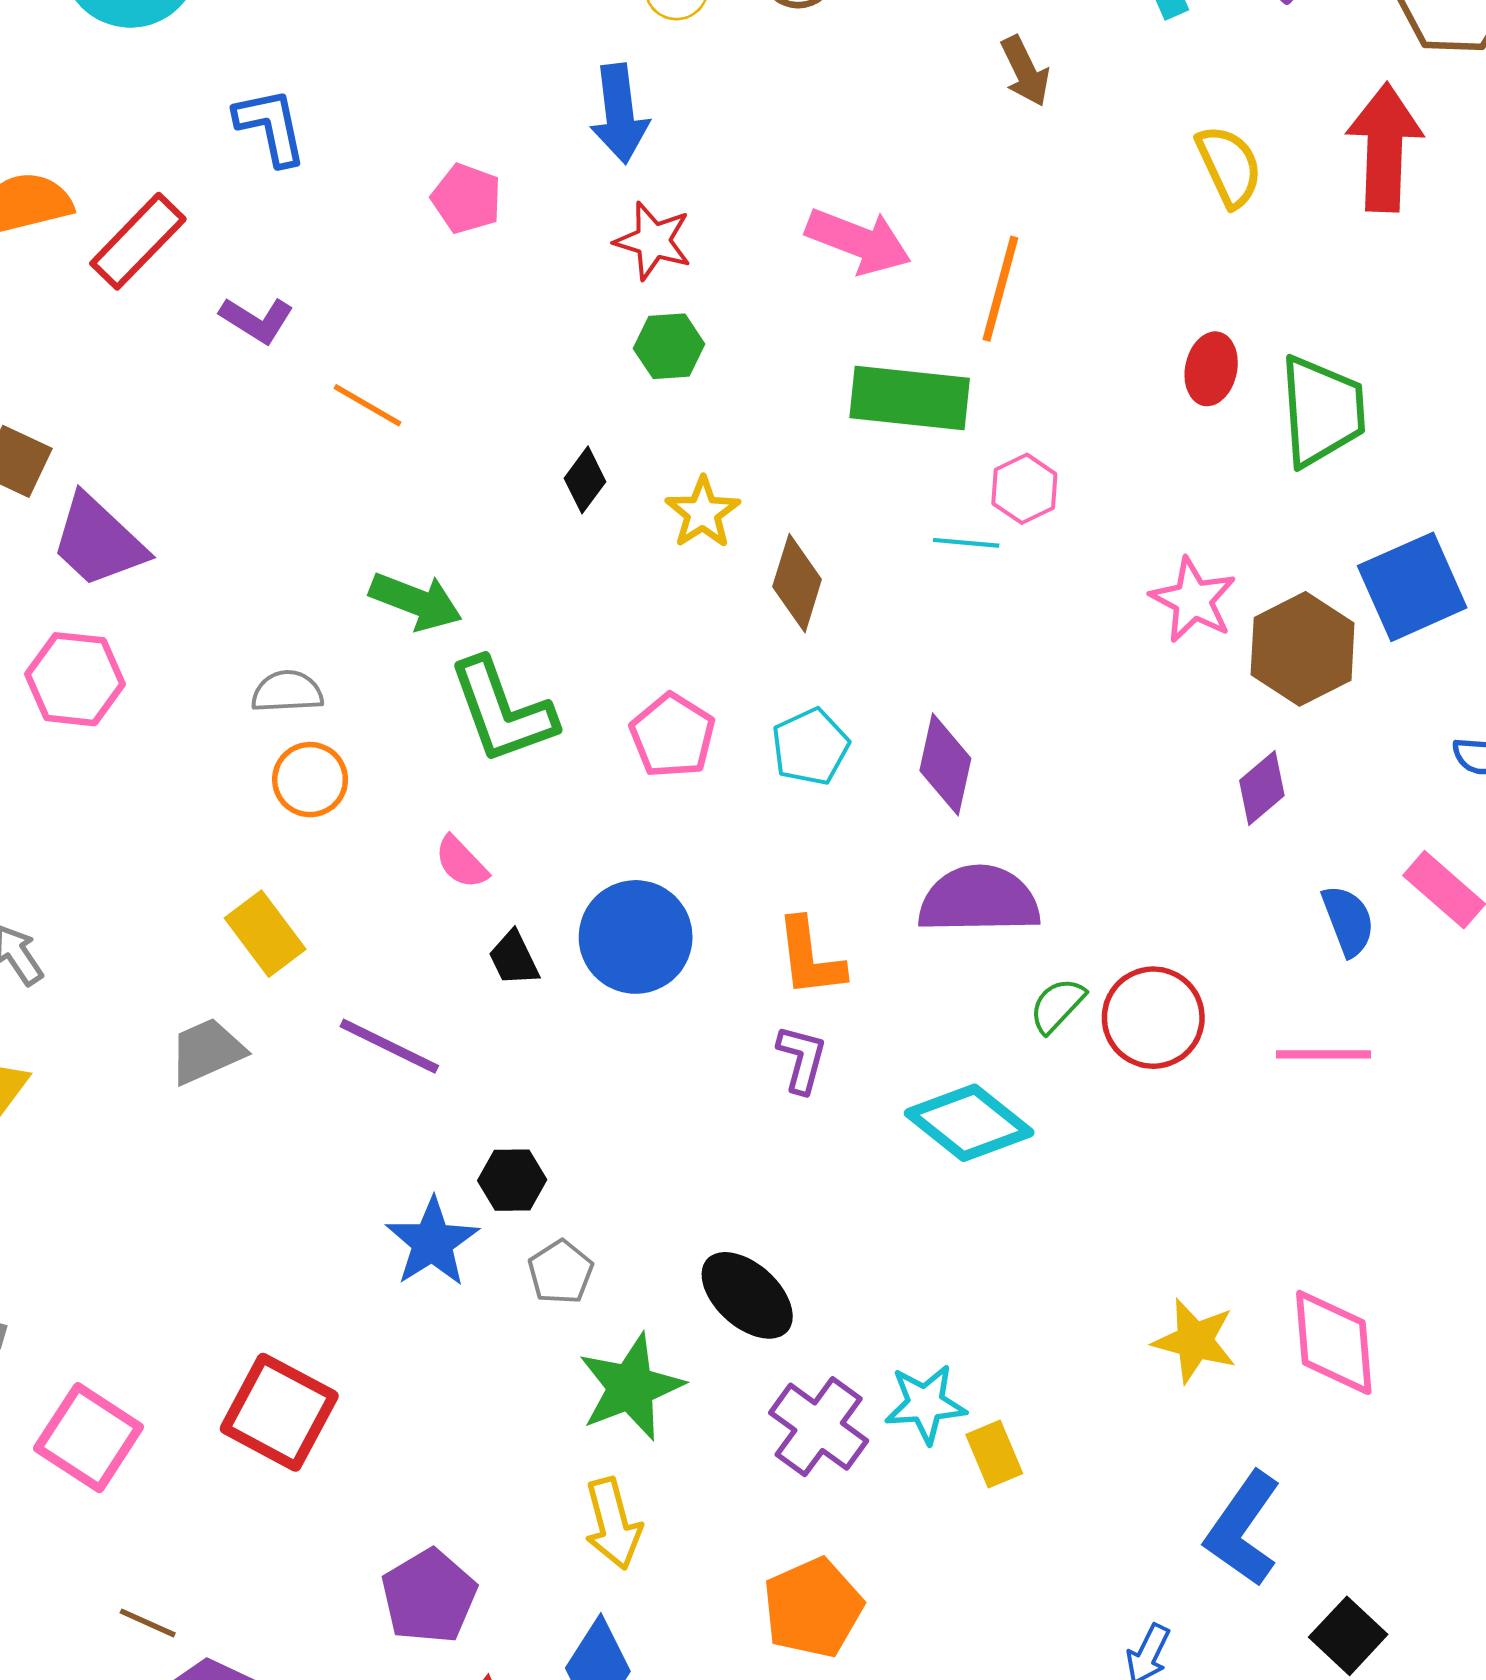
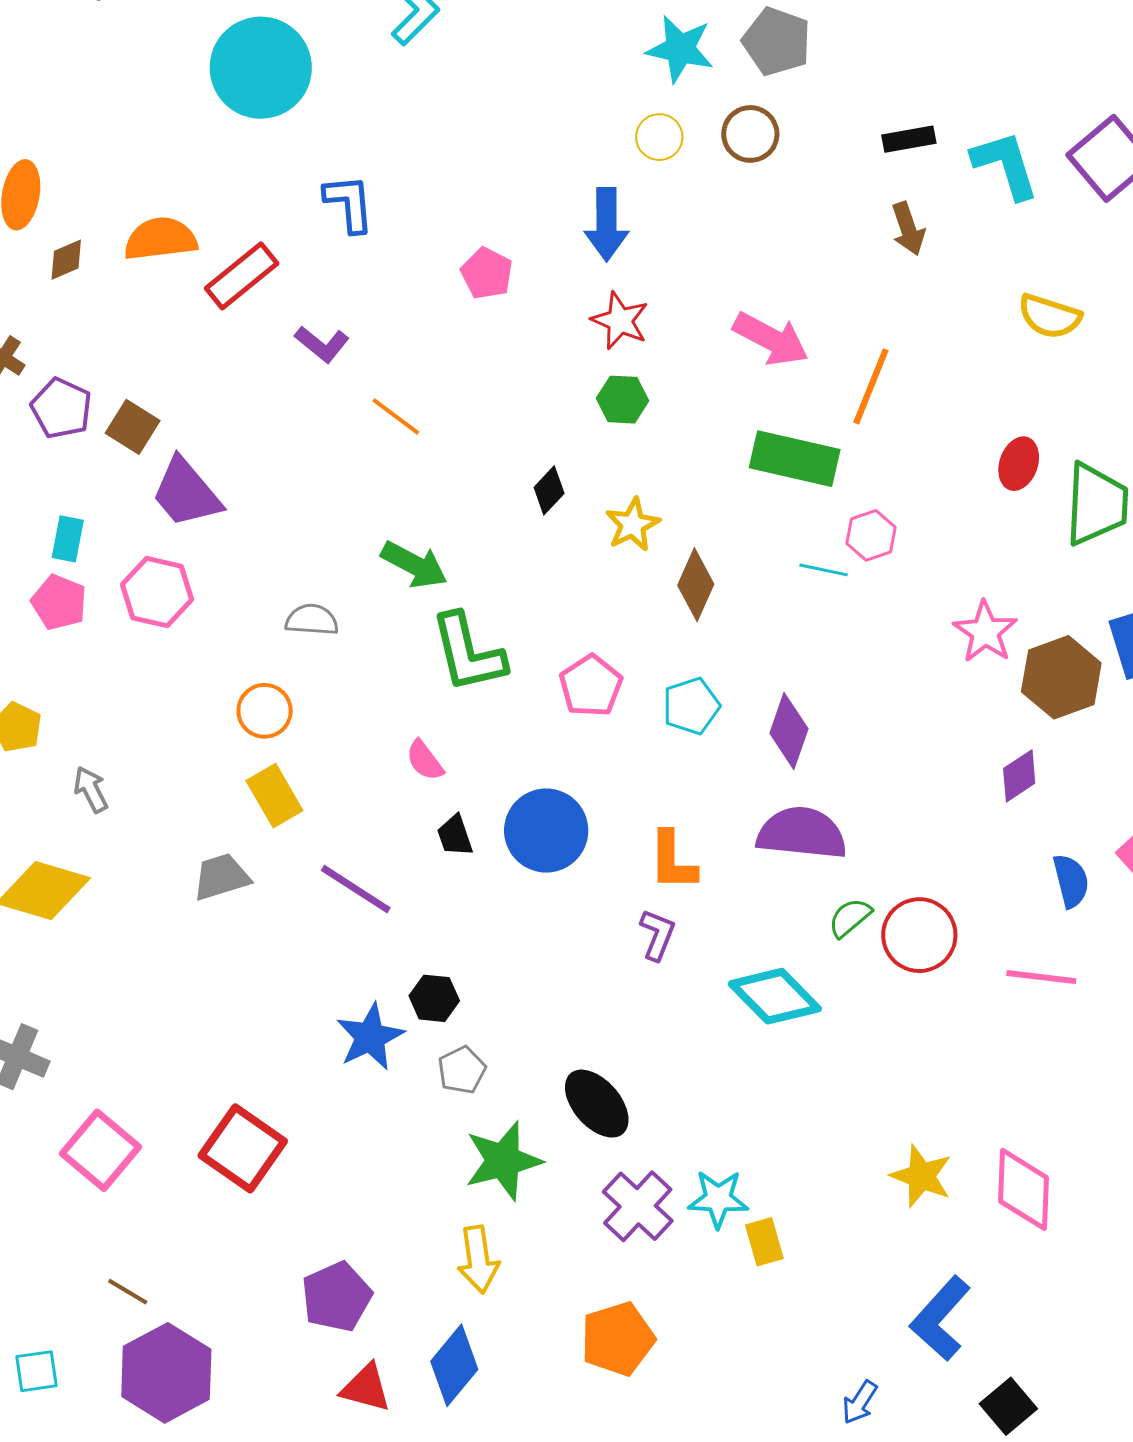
yellow semicircle: (1229, 166) -> (1050, 316), turned 126
orange circle: (310, 780) -> (265, 711), moved

